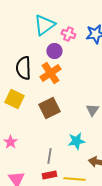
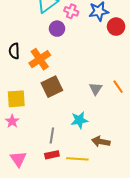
black semicircle: (23, 68) -> (14, 51), moved, size x0.7
orange cross: (50, 73) -> (40, 59), moved
yellow square: (14, 99) -> (16, 99), moved, turned -30

